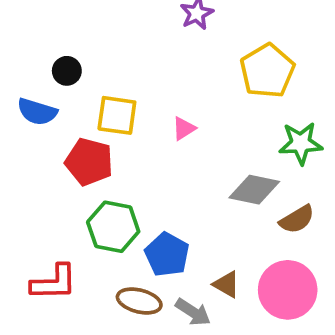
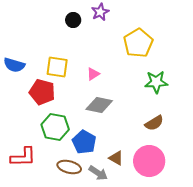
black circle: (67, 71) -> (73, 20), moved
gray diamond: (254, 190) -> (99, 105), moved

